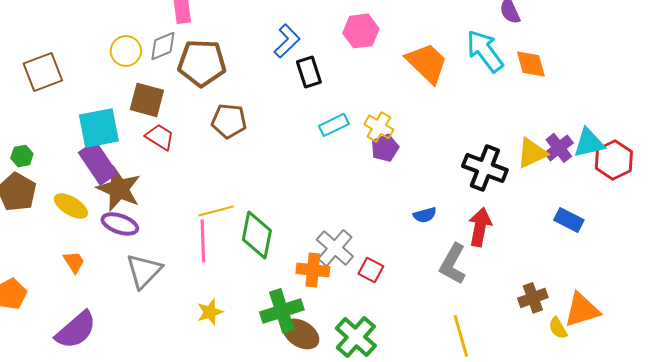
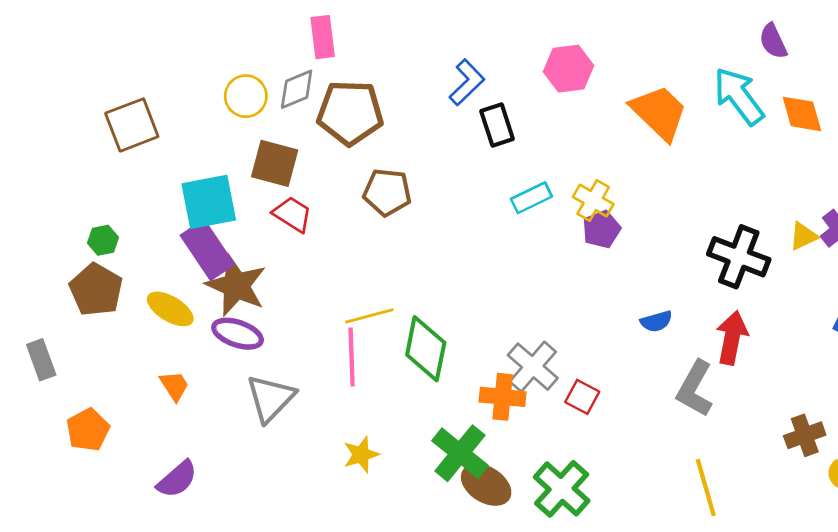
yellow triangle: (532, 153) -> (803, 236), size x0.7
green cross: (282, 311) -> (460, 453), turned -33
purple semicircle: (76, 330) -> (177, 479), size x0.7

